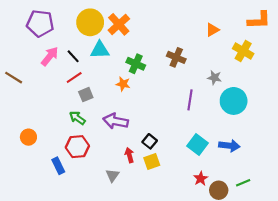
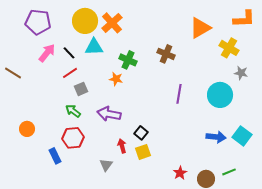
orange triangle: (212, 30) -> (200, 28), size x1.6
gray star: (214, 78) -> (241, 73), moved
cyan square: (197, 145) -> (242, 136), moved
red star: (201, 179) -> (180, 173), moved

